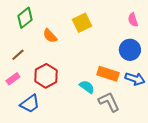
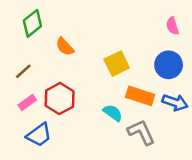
yellow square: (82, 23) -> (117, 64), moved
pink rectangle: (13, 79) -> (27, 102), moved

